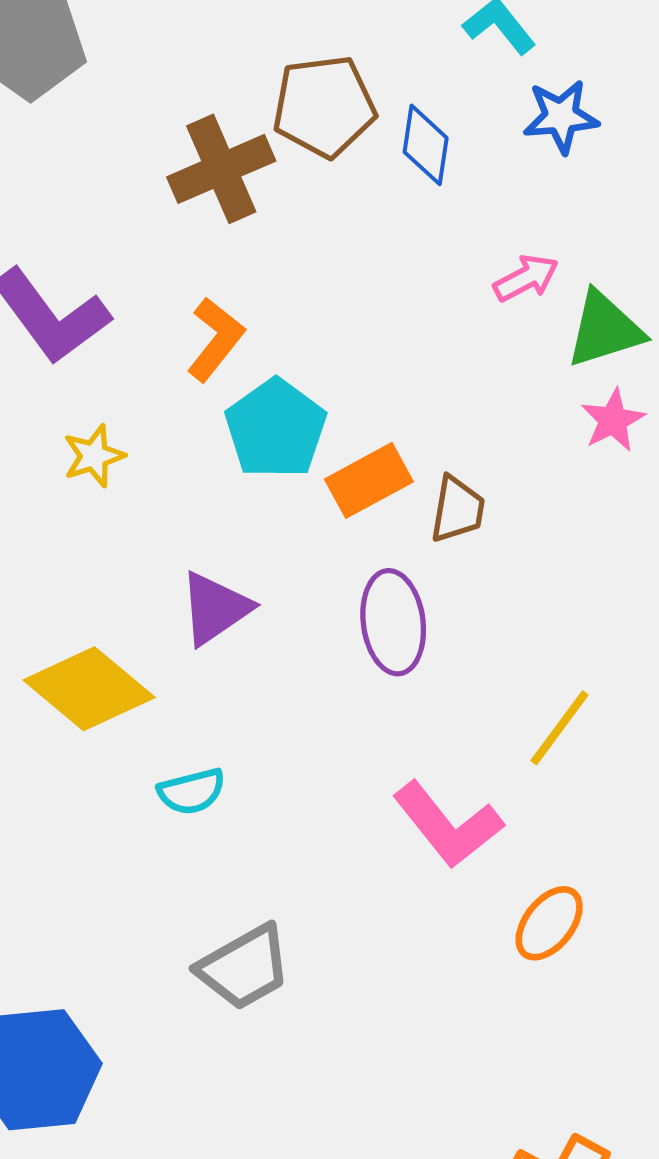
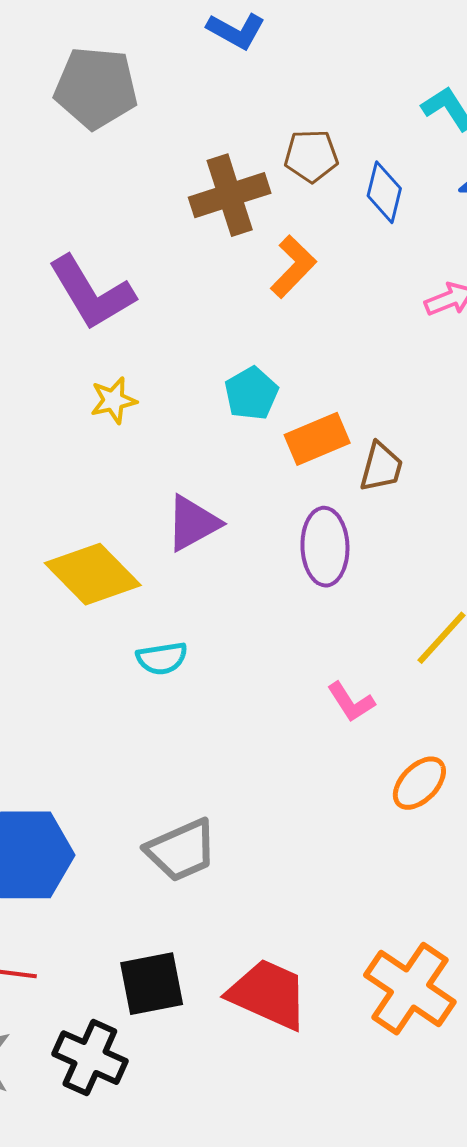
brown pentagon: (324, 106) -> (311, 156), size x0.7
orange L-shape: (215, 339) -> (293, 267), moved
cyan pentagon: (276, 429) -> (251, 393), size x0.7
pink L-shape: (448, 825) -> (351, 702), size x0.6
gray trapezoid: (244, 967) -> (181, 850), moved

